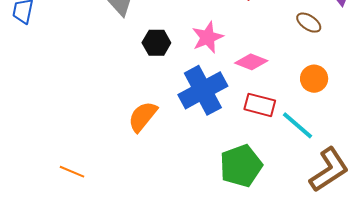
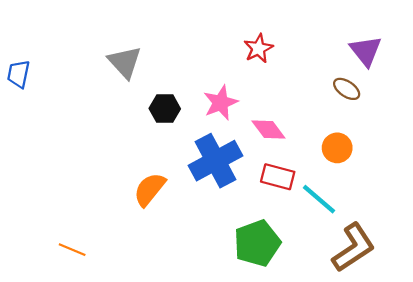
brown ellipse: (309, 23) -> (347, 89), moved
pink diamond: (251, 62) -> (268, 130), turned 32

